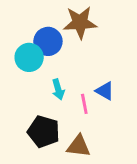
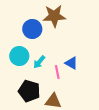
cyan circle: (29, 57) -> (19, 56), moved
cyan arrow: (58, 89) -> (39, 62), turned 56

